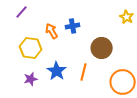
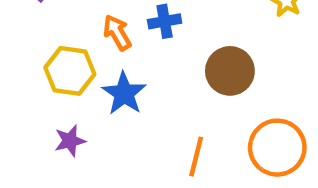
blue star: (57, 71) -> (124, 93), moved
orange line: (84, 72) -> (196, 157), moved

